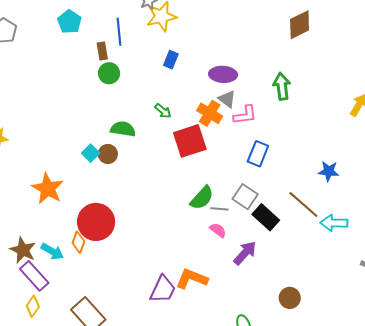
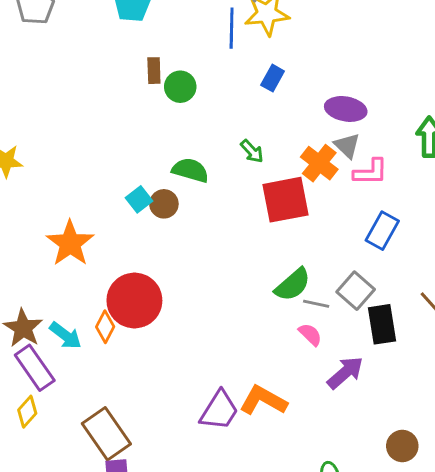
blue line: (119, 32) -> (232, 28), moved
brown rectangle: (102, 51) -> (154, 71), moved
black rectangle: (266, 217) -> (382, 324), turned 32

